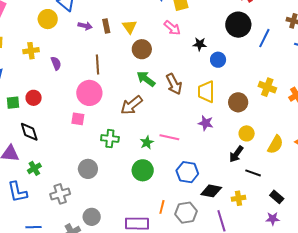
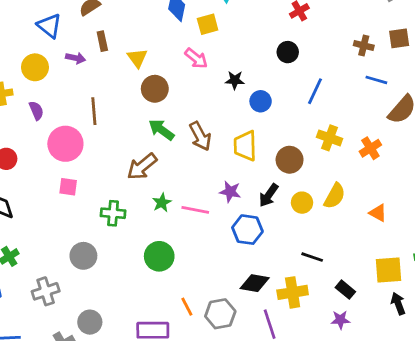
yellow circle: (48, 19) -> (35, 67), moved
black circle: (238, 25) -> (288, 52), size x0.6
brown rectangle: (106, 26) -> (102, 41), moved
blue line: (264, 38) -> (315, 91), moved
pink circle: (89, 93) -> (65, 144), moved
purple star: (206, 123) -> (230, 192), moved
green star: (147, 142) -> (162, 203), moved
yellow semicircle: (275, 145) -> (335, 196), moved
black arrow: (236, 154) -> (269, 195), moved
blue hexagon: (187, 172) -> (247, 230), moved
yellow cross: (238, 198) -> (293, 292), size x1.5
orange line: (162, 207) -> (187, 307), turned -40

